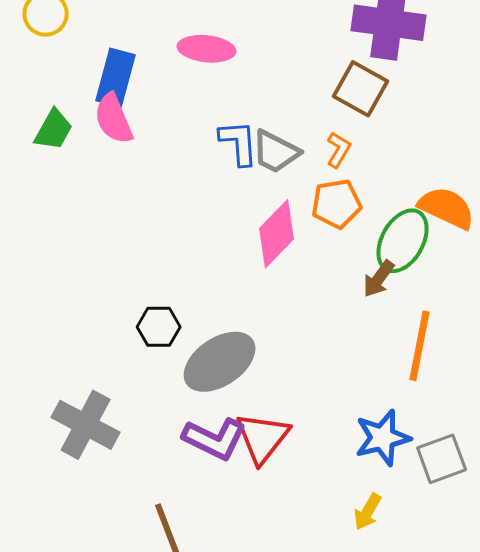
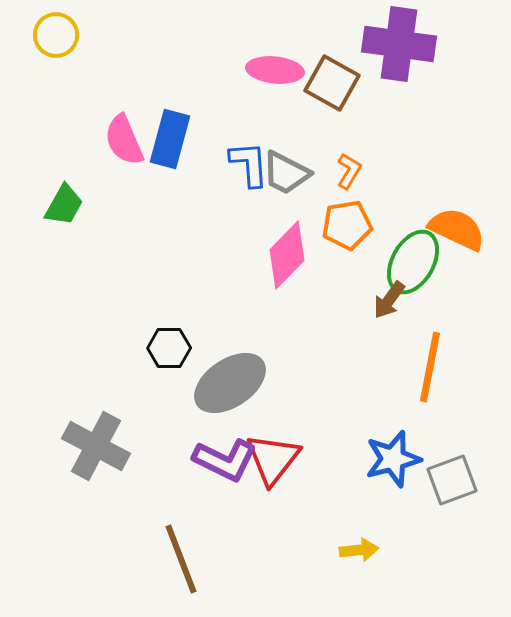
pink ellipse: (207, 49) -> (275, 70), moved
blue rectangle: (116, 78) -> (170, 139), moved
brown square: (361, 89) -> (332, 83), moved
green trapezoid: (54, 130) -> (64, 205), moved
yellow arrow: (368, 512) -> (359, 550), moved, turned -126

